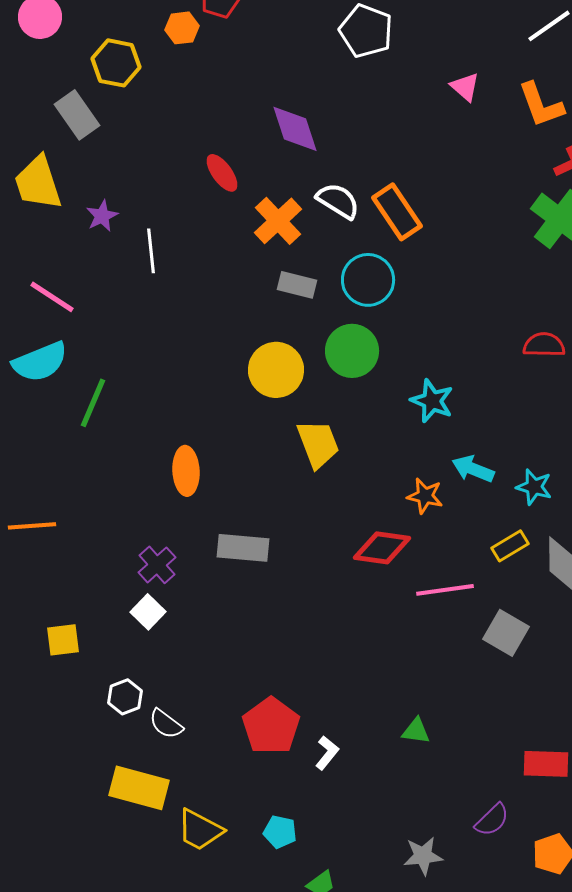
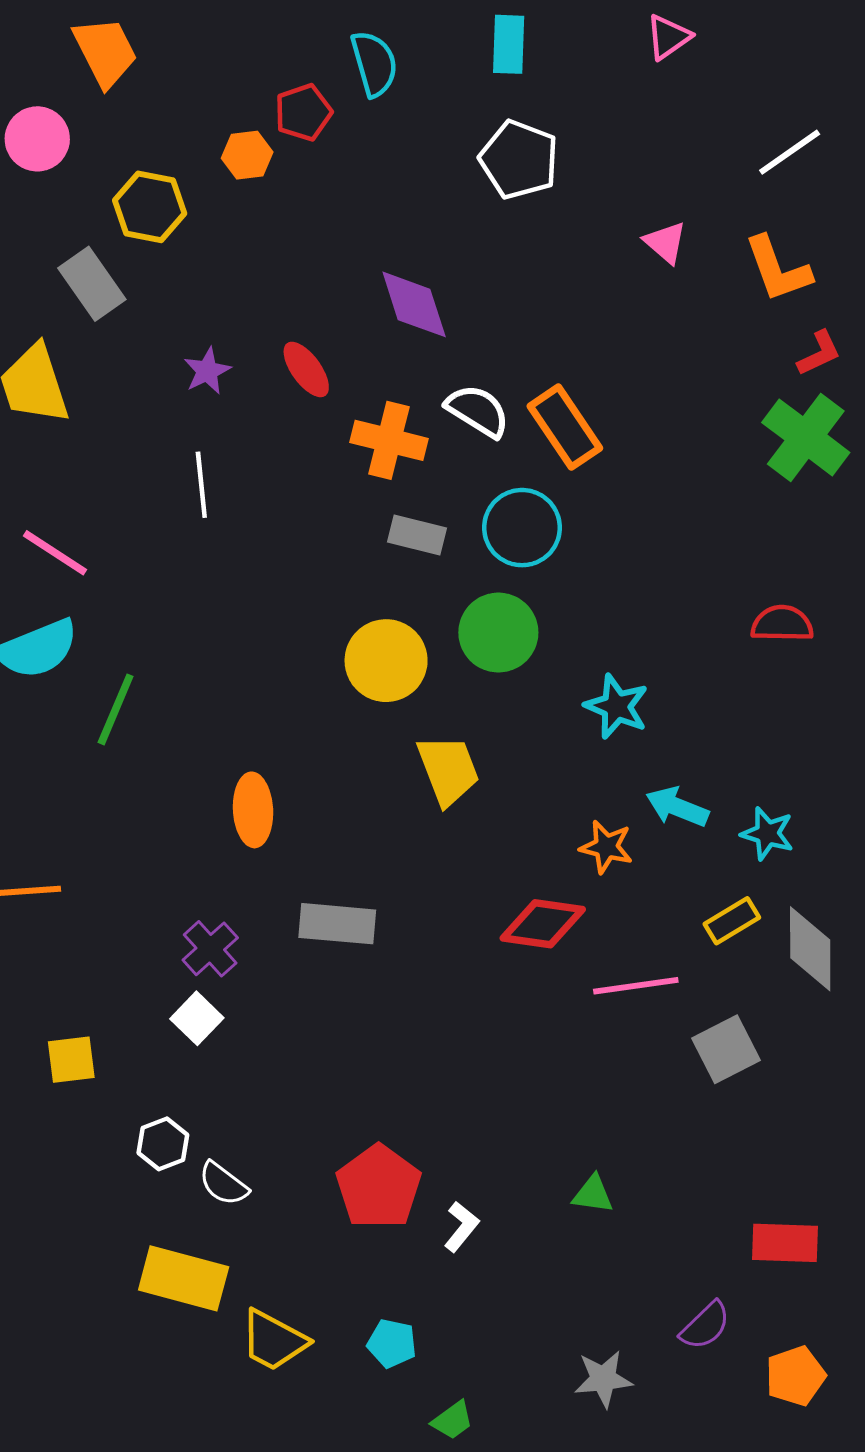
purple star: (102, 216) -> (207, 371), moved
orange cross: (278, 221) -> (389, 440), turned -33
gray square: (506, 633) -> (726, 1049), turned 33

